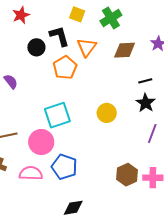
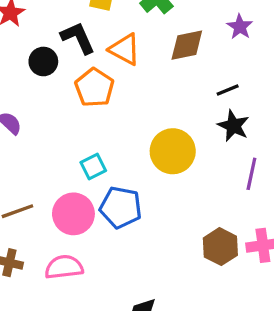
orange triangle: (87, 47) -> (125, 49), turned -30
yellow circle: (107, 113) -> (173, 151), size x1.4
cyan square: (57, 115) -> (93, 167), size x0.6
blue pentagon: (64, 167) -> (121, 207), moved

